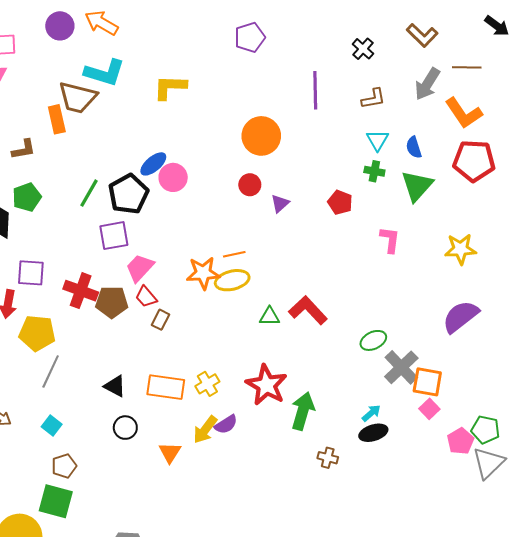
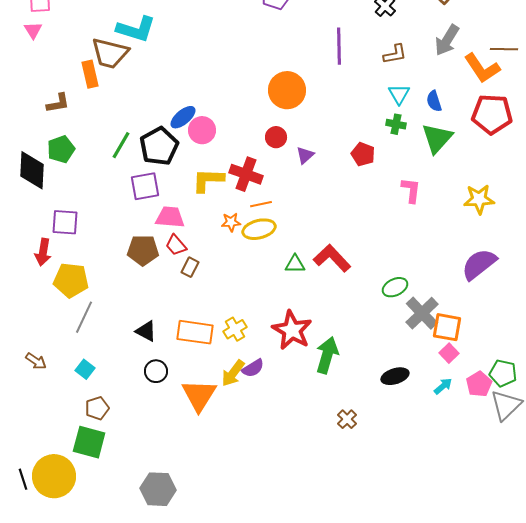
brown line: (467, 67) -> (504, 49), moved
yellow L-shape: (170, 87) -> (208, 180), moved
pink trapezoid: (140, 268) -> (170, 217), turned 52
orange star: (203, 273) -> (231, 222), size x0.6
red cross: (81, 291) -> (246, 174), moved
cyan arrow: (371, 413) -> (443, 386), moved
orange triangle: (170, 452) -> (199, 395), size x1.6
brown cross: (328, 458) -> (347, 419), moved, turned 30

